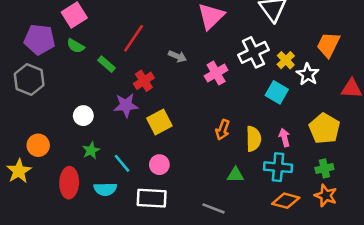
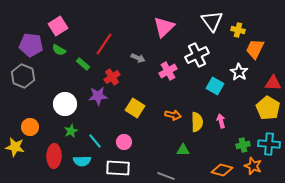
yellow cross: (286, 60) -> (238, 30), moved, turned -32
white circle: (83, 116) -> (65, 104), size x1.5
yellow square: (159, 122) -> (135, 108), moved, turned -30
yellow pentagon: (324, 128) -> (268, 108), moved
orange arrow: (223, 130) -> (173, 115), turned -98
cyan cross: (278, 167) -> (269, 144), moved
green cross: (324, 168) -> (243, 145), moved
yellow star: (19, 171) -> (15, 147), turned -30

